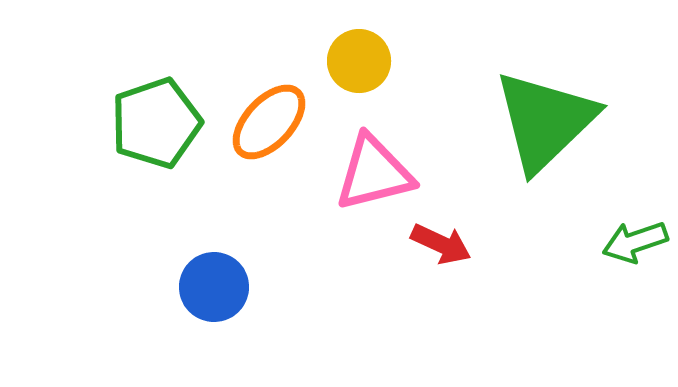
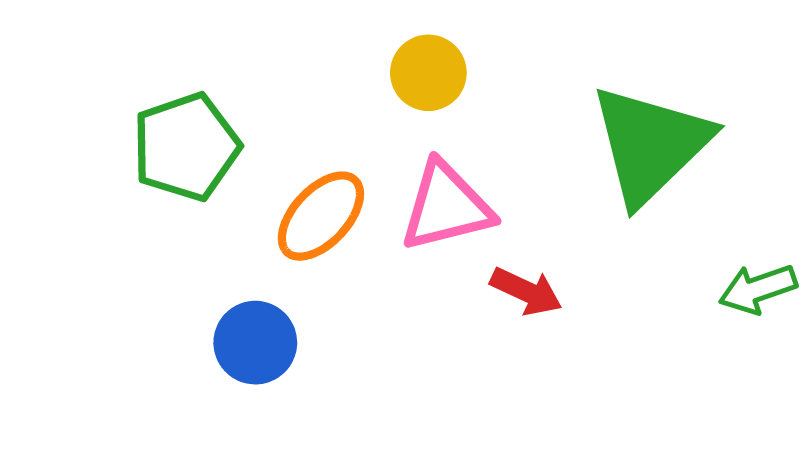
orange ellipse: (269, 122) -> (321, 216), moved

